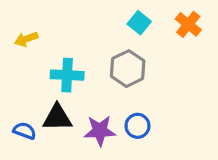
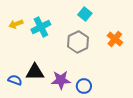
orange cross: (188, 24) -> (115, 39), moved
cyan cross: (67, 75) -> (41, 27), moved, turned -30
blue circle: (137, 126) -> (84, 86), moved

